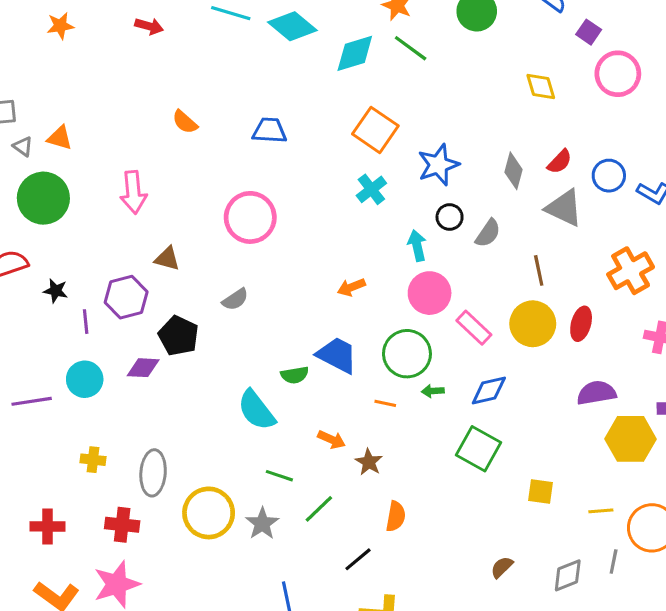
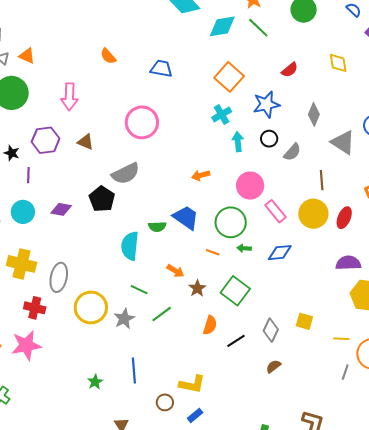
red semicircle: (560, 162) -> (290, 70), moved
cyan arrow: (417, 246) -> (238, 142), moved
purple hexagon: (126, 297) -> (46, 140), moved
gray semicircle: (235, 299) -> (126, 173), size x1.6
black pentagon: (178, 336) -> (102, 199), moved
cyan semicircle: (256, 410) -> (130, 246), turned 36
green square: (479, 449) -> (235, 291), moved
yellow cross: (93, 460) -> (22, 264), size x1.8
black line: (358, 559) -> (236, 341), moved
gray diamond: (568, 575) -> (271, 330), moved, turned -50

